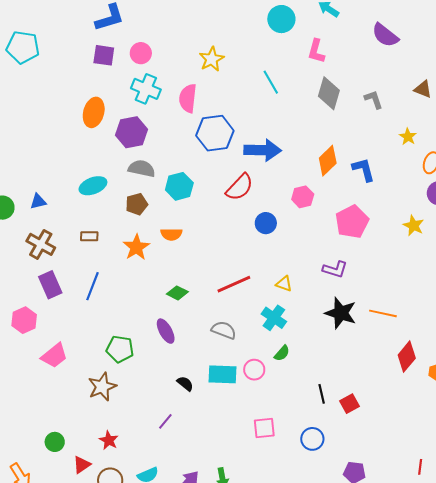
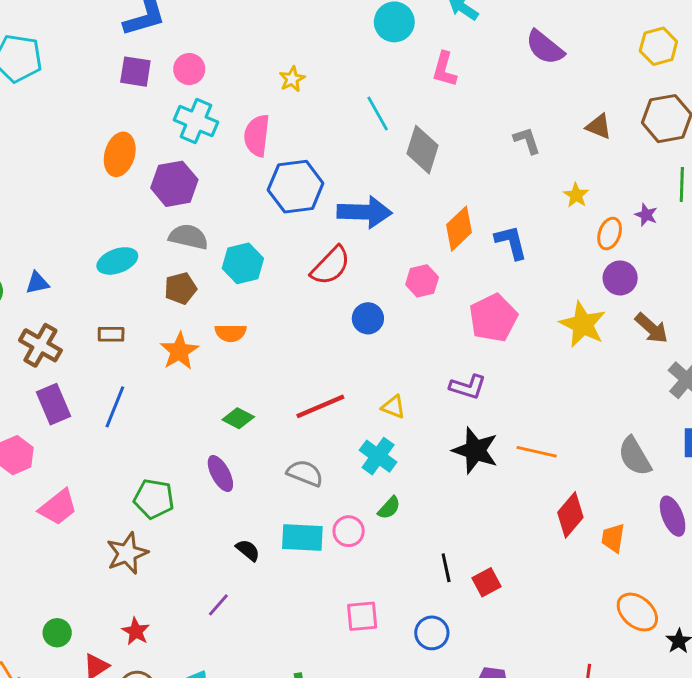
yellow star: (212, 59) -> (292, 79), size x0.7
gray diamond: (329, 93) -> (423, 150), moved
yellow star: (414, 226) -> (583, 324), size x1.5

